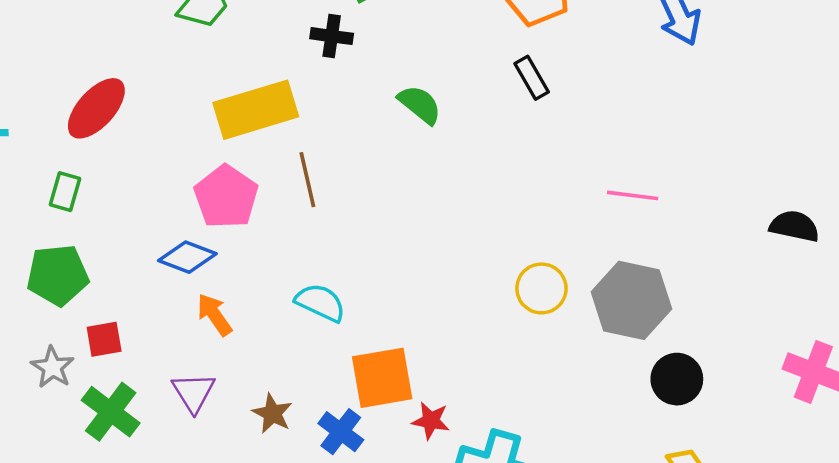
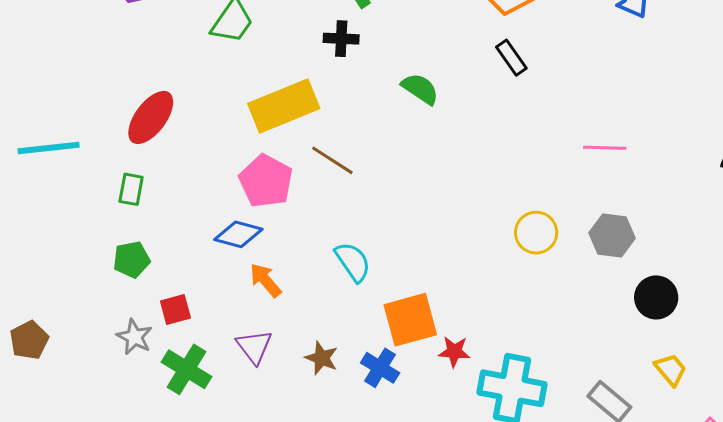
brown line: (307, 180) -> (332, 160), turned -39
green pentagon: (58, 275) -> (132, 260), size x0.7
gray hexagon: (631, 300) -> (612, 236), size x0.7
cyan semicircle: (320, 303) -> (353, 262), turned 36

